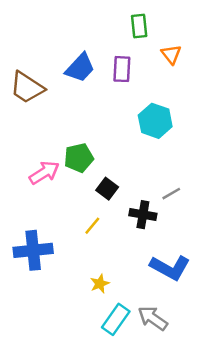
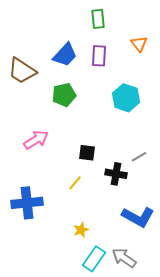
green rectangle: (139, 26) -> (98, 19), moved
green pentagon: (79, 158) -> (64, 95), moved
black square: (107, 189) -> (87, 153), turned -30

